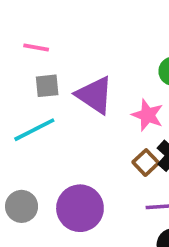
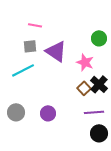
pink line: (36, 47) -> (35, 25), moved
purple circle: (80, 208) -> (48, 113), size x0.6

